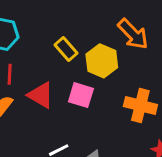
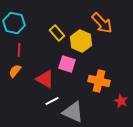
red triangle: (41, 95) -> (45, 79), moved
orange cross: (140, 105) -> (99, 81), moved

